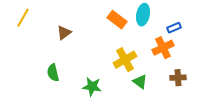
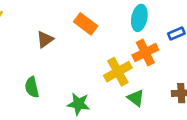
orange rectangle: (117, 20) -> (86, 24), moved
orange cross: (163, 48) -> (145, 53), moved

